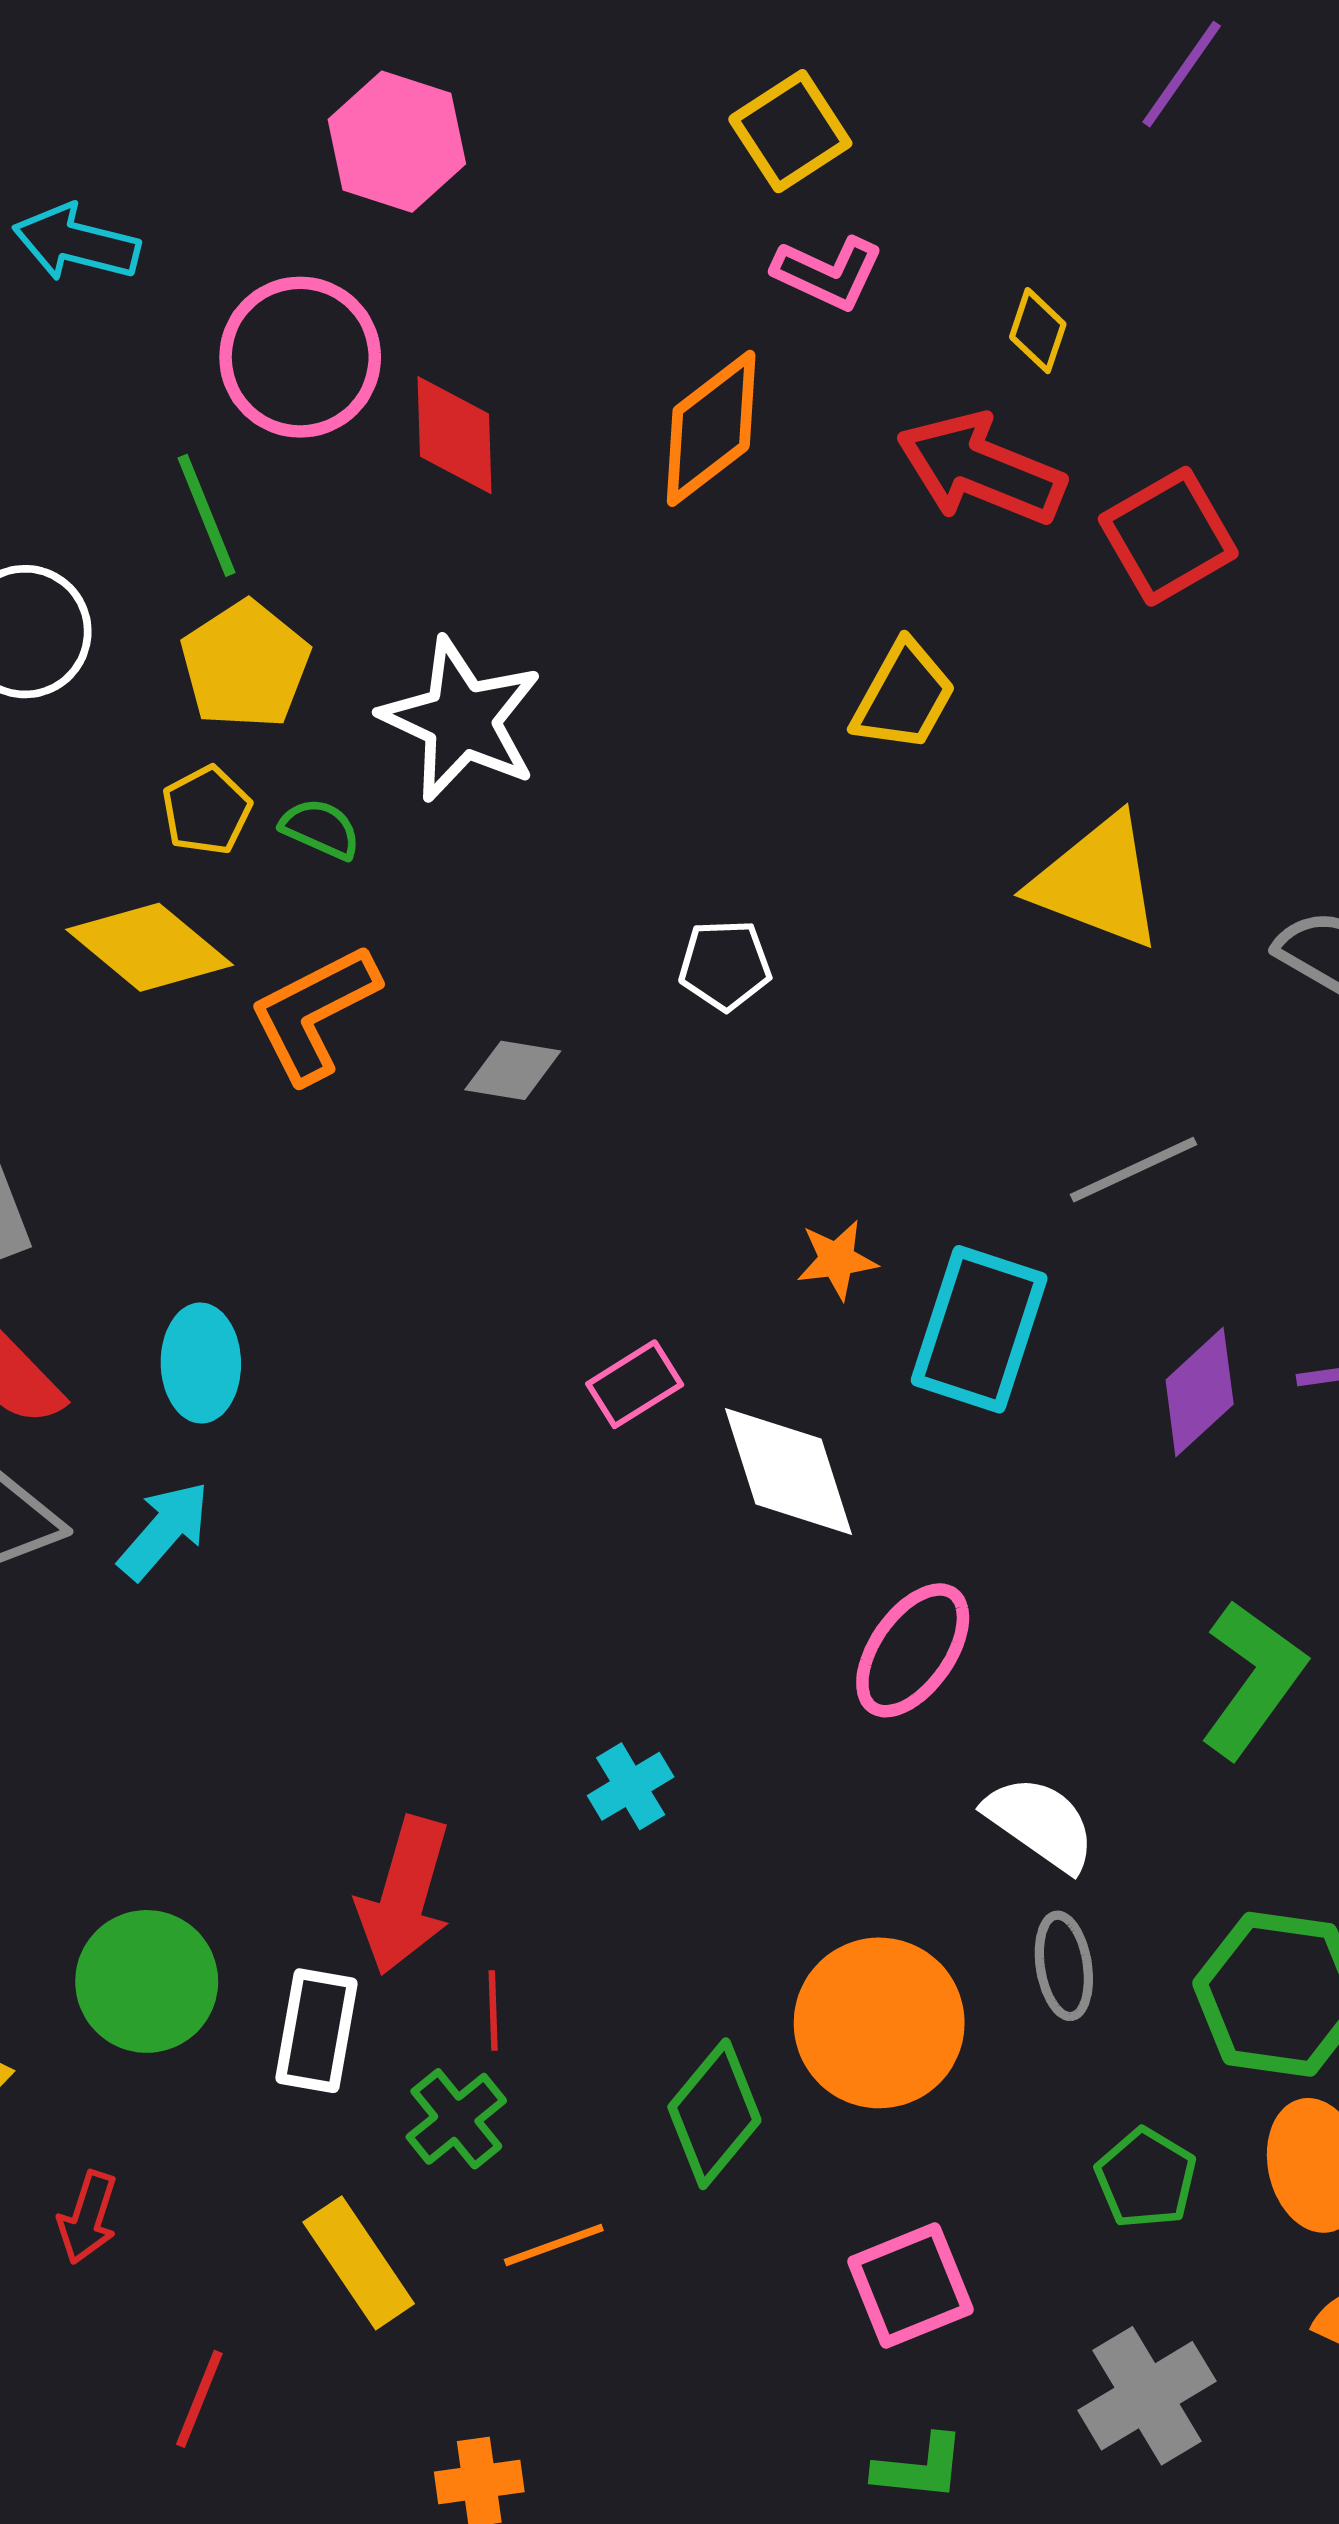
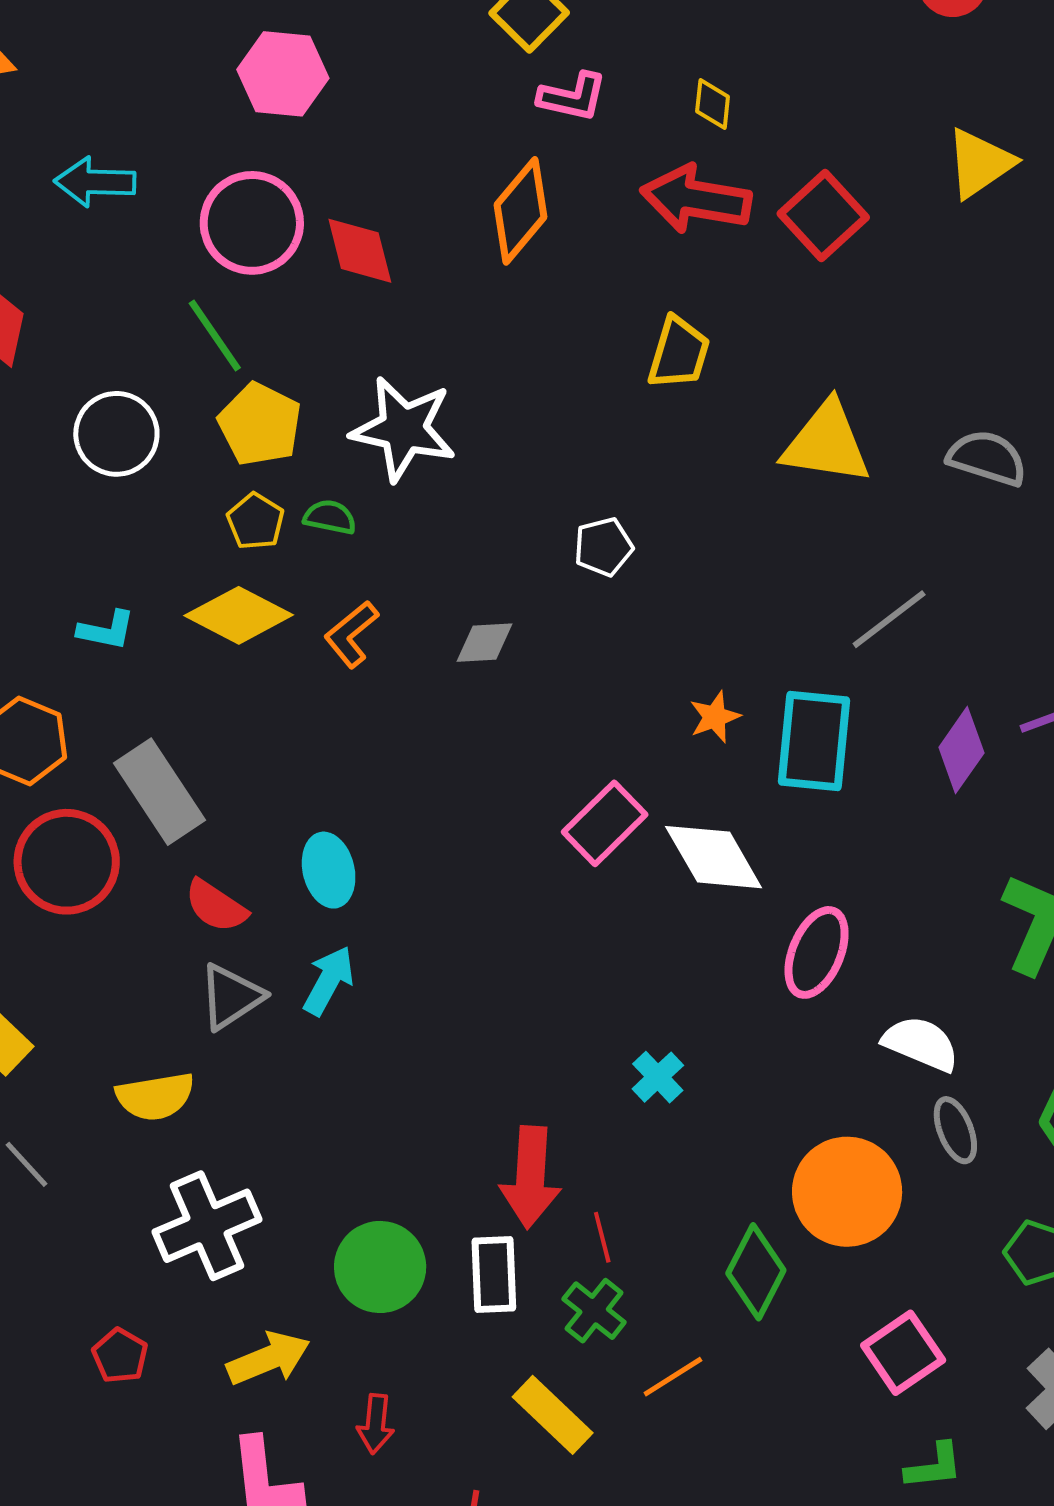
orange L-shape: (314, 1013) -> (351, 634), size x0.7
pink rectangle: (635, 1384) -> (605, 823), size x1.4

